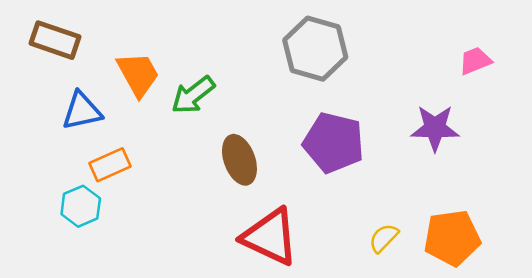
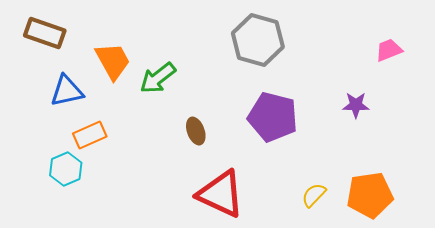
purple star: (435, 128) -> (356, 105), size x0.7
brown ellipse: (239, 160) -> (196, 131), size x0.7

